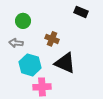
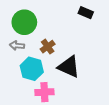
green circle: (23, 21) -> (24, 22), size x1.5
brown cross: (52, 39) -> (48, 47), moved, turned 32

